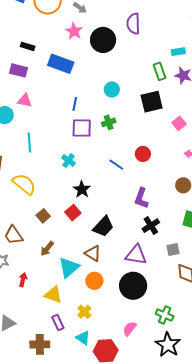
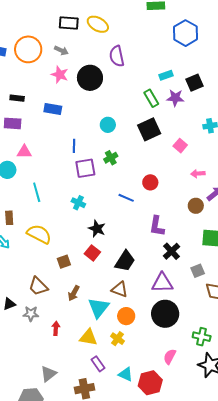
blue rectangle: (61, 64) -> (53, 109), size x0.7
brown square: (43, 216) -> (64, 262), turned 32
yellow cross: (84, 312) -> (118, 339), moved

